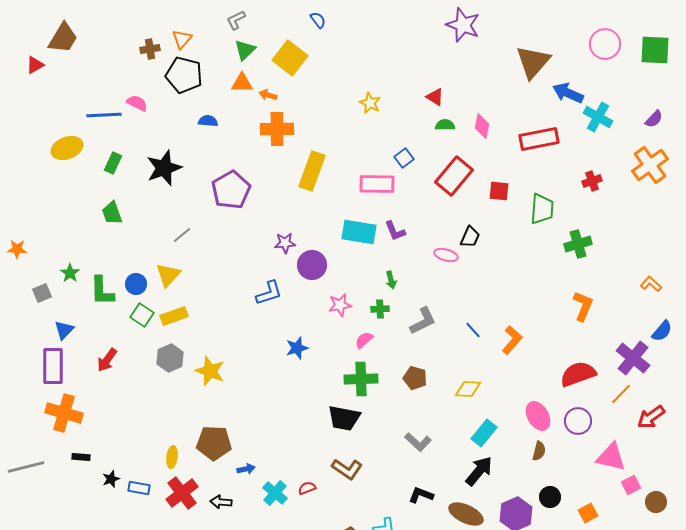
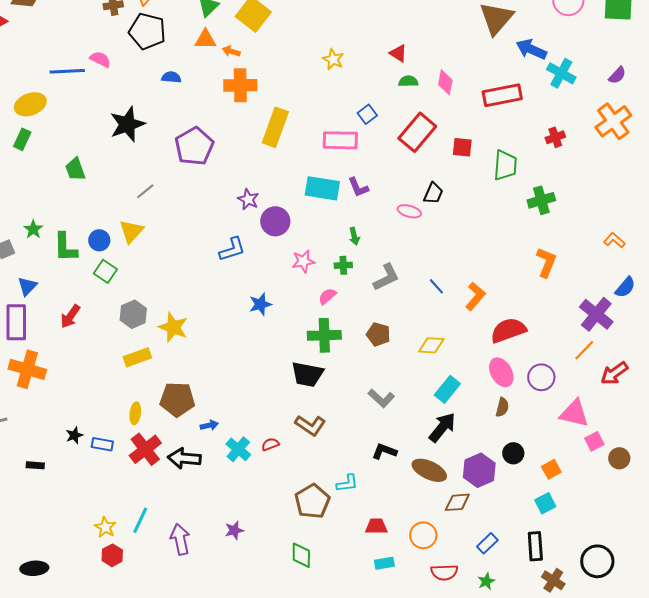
green rectangle: (113, 163) -> (22, 139), moved
purple star: (285, 243) -> (248, 199), turned 30
yellow rectangle: (174, 316) -> (137, 357), moved
red semicircle: (578, 374) -> (508, 330), moved
black rectangle: (81, 457) -> (35, 465), moved
black arrow: (221, 502) -> (184, 458), size x1.5

